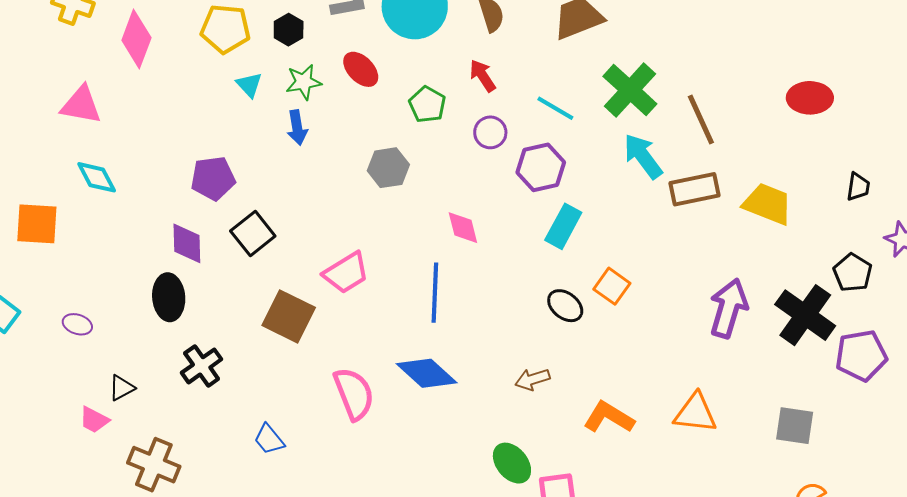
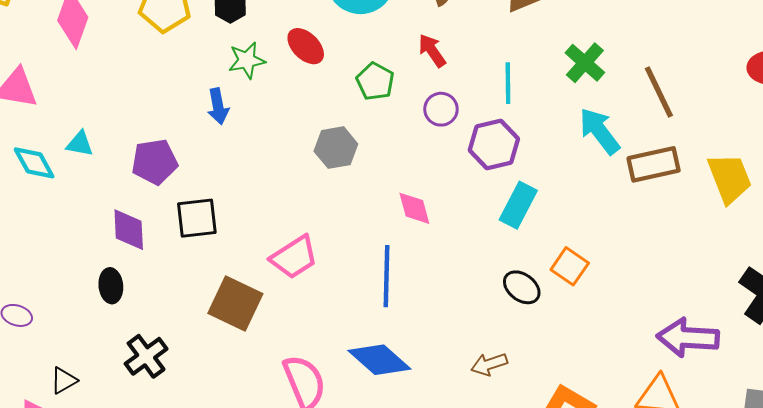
cyan triangle: (249, 85) -> (80, 144), moved, turned -36
green cross: (630, 90) -> (585, 63), size x0.7
cyan line: (555, 108) -> (508, 83), turned 60
blue arrow: (297, 128) -> (218, 106), moved
yellow trapezoid: (768, 204) -> (730, 178), turned 48
black square: (253, 234) -> (197, 218), turned 33
black ellipse: (169, 297) -> (111, 286), size x0.7
purple arrow: (728, 308) -> (688, 338), moved, turned -102

